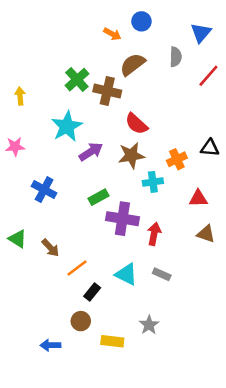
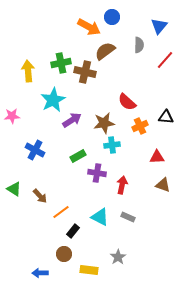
orange arrow: (112, 34) -> (89, 27), size x1.6
green cross: (77, 80) -> (61, 63), turned 30
yellow arrow: (20, 96) -> (28, 71), moved, size x1.5
red semicircle: (136, 124) -> (127, 102), moved
cyan cross: (153, 182) -> (112, 145), moved
purple cross: (122, 219) -> (97, 173), size x0.7

